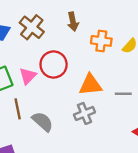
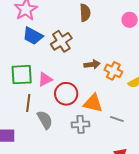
brown arrow: (73, 22) -> (92, 64), moved, turned -105
red circle: (54, 64) -> (66, 94), moved

